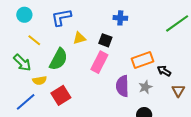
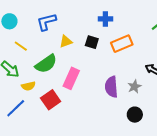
green semicircle: (58, 59) -> (46, 64), turned 30
orange rectangle: (143, 60) -> (122, 44), moved
pink rectangle: (99, 62) -> (71, 78), moved

